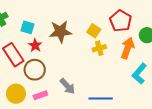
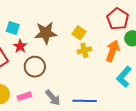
red pentagon: (121, 21) -> (118, 19), moved
brown circle: (35, 70) -> (35, 67), moved
gray arrow: (67, 86) -> (53, 98), moved

